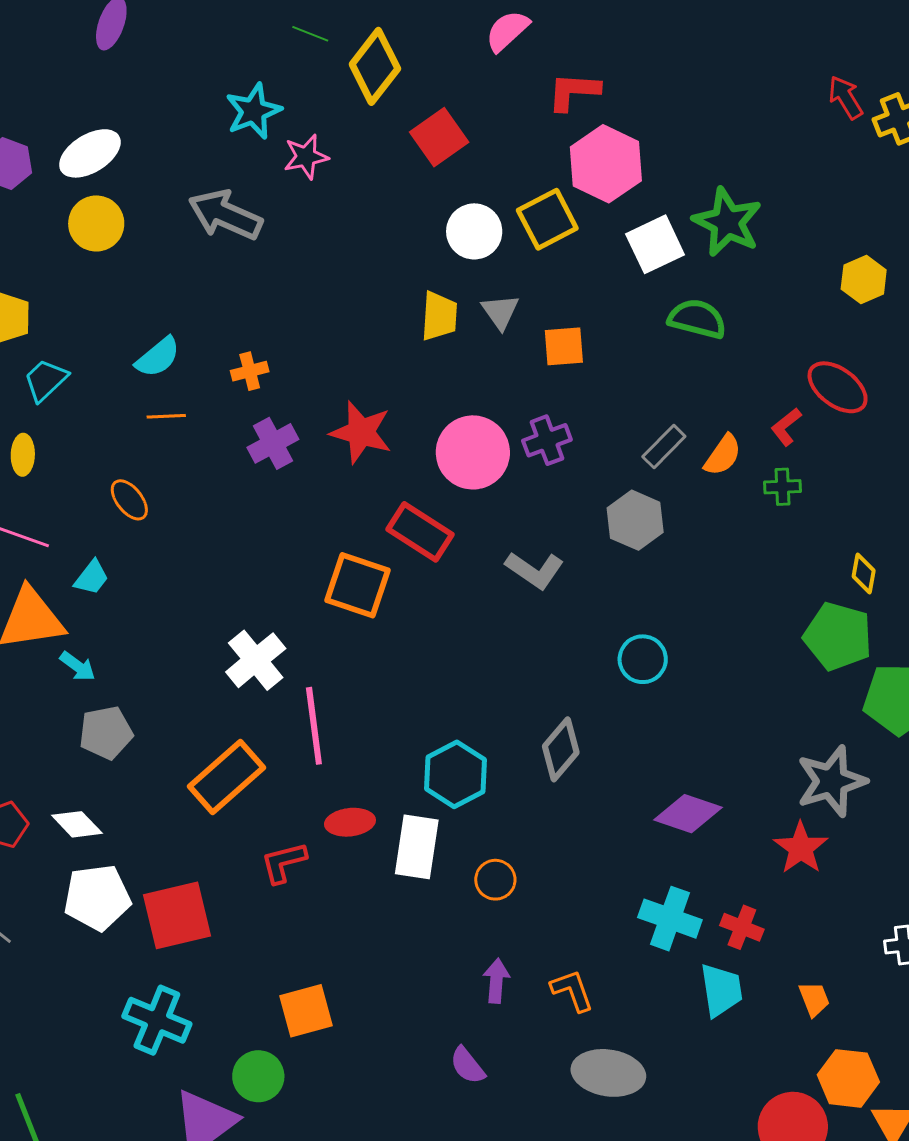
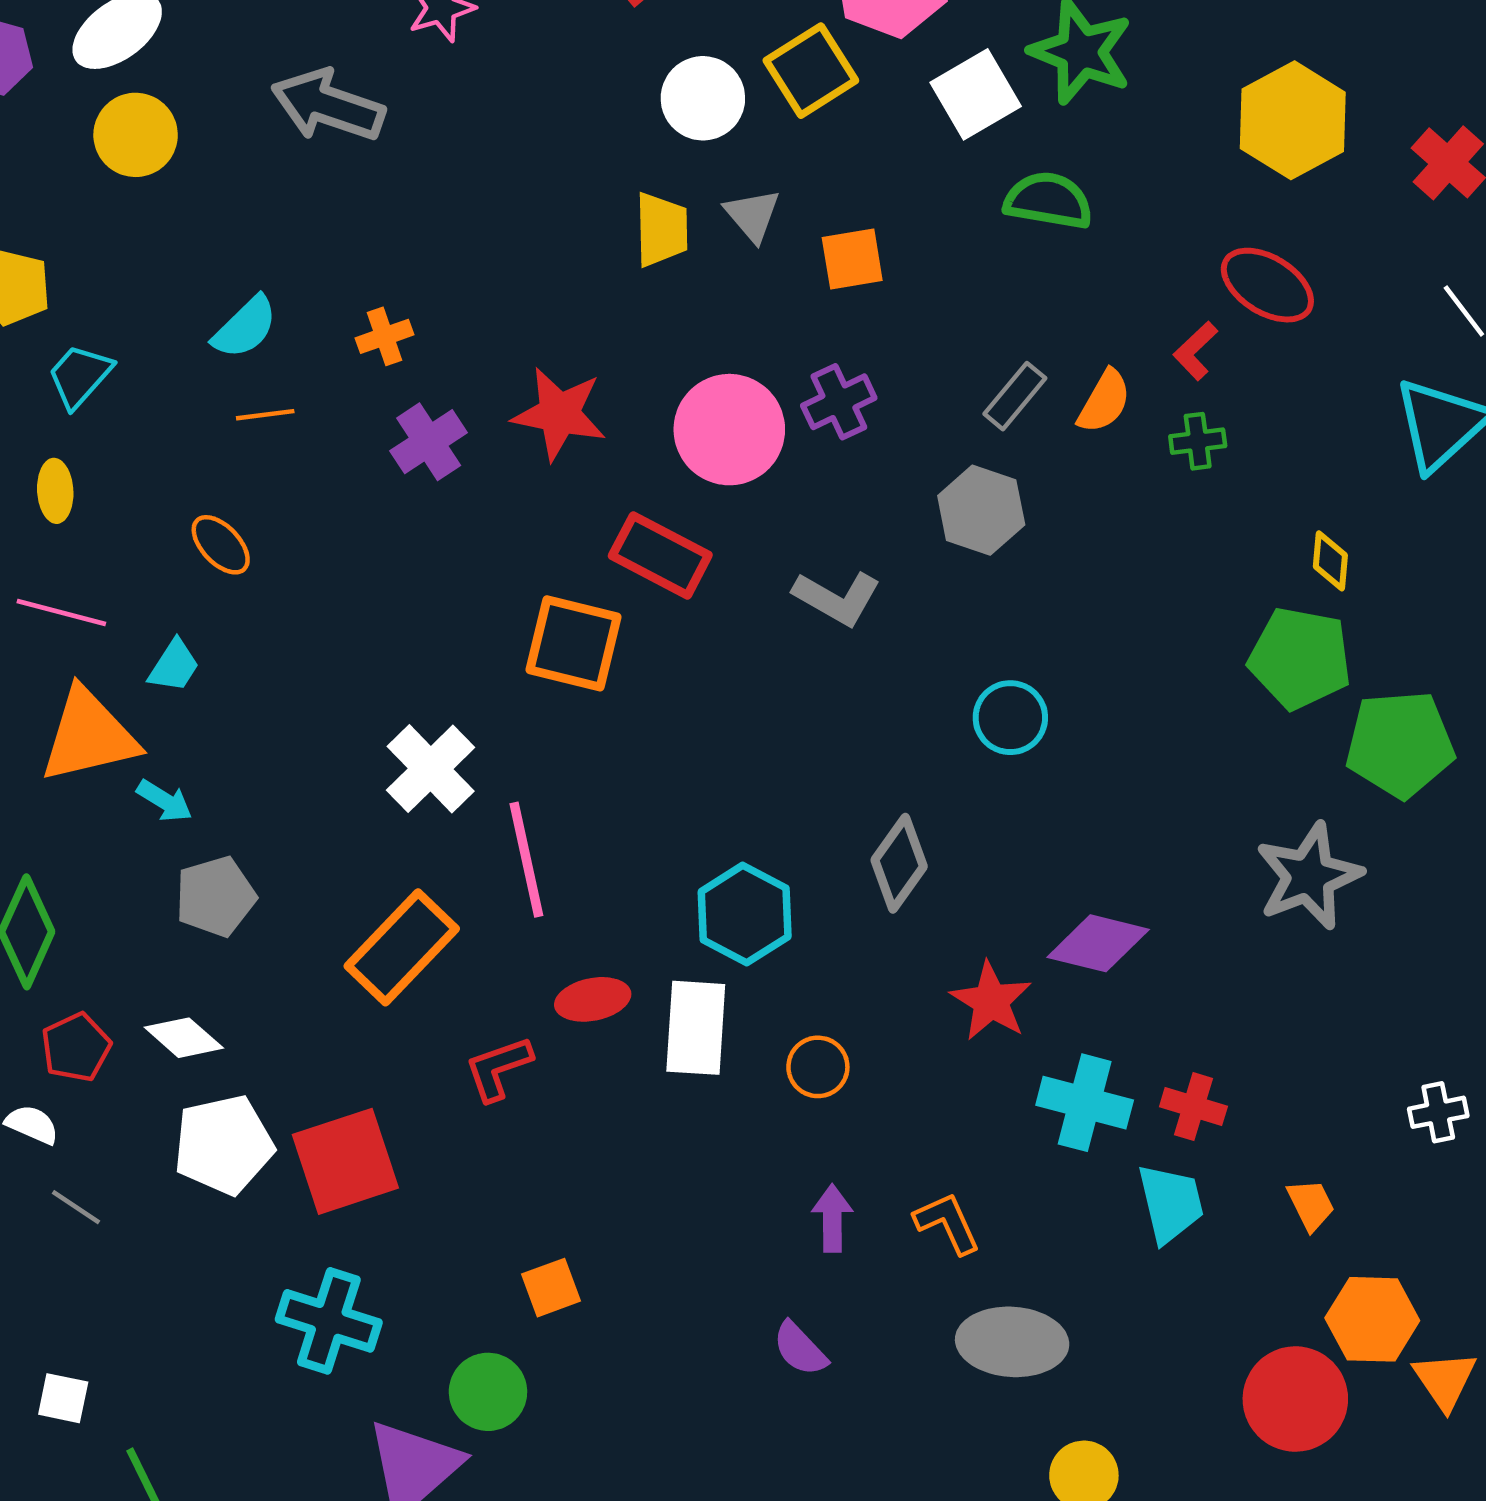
yellow hexagon: (864, 280) -> (1293, 120), size x1.6
red star: (801, 848) -> (991, 1001), moved
orange square: (306, 1011) -> (551, 1288), size x0.7

